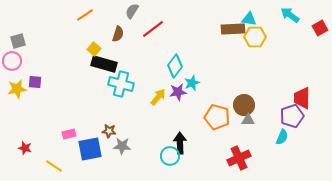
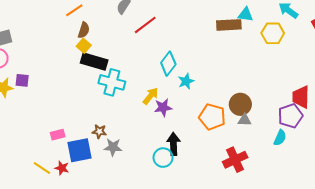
brown semicircle: (118, 34) -> (84, 30), moved
yellow hexagon: (255, 37) -> (273, 33), moved
purple star: (178, 92) -> (163, 107), moved
red star: (25, 148) -> (62, 168), moved

